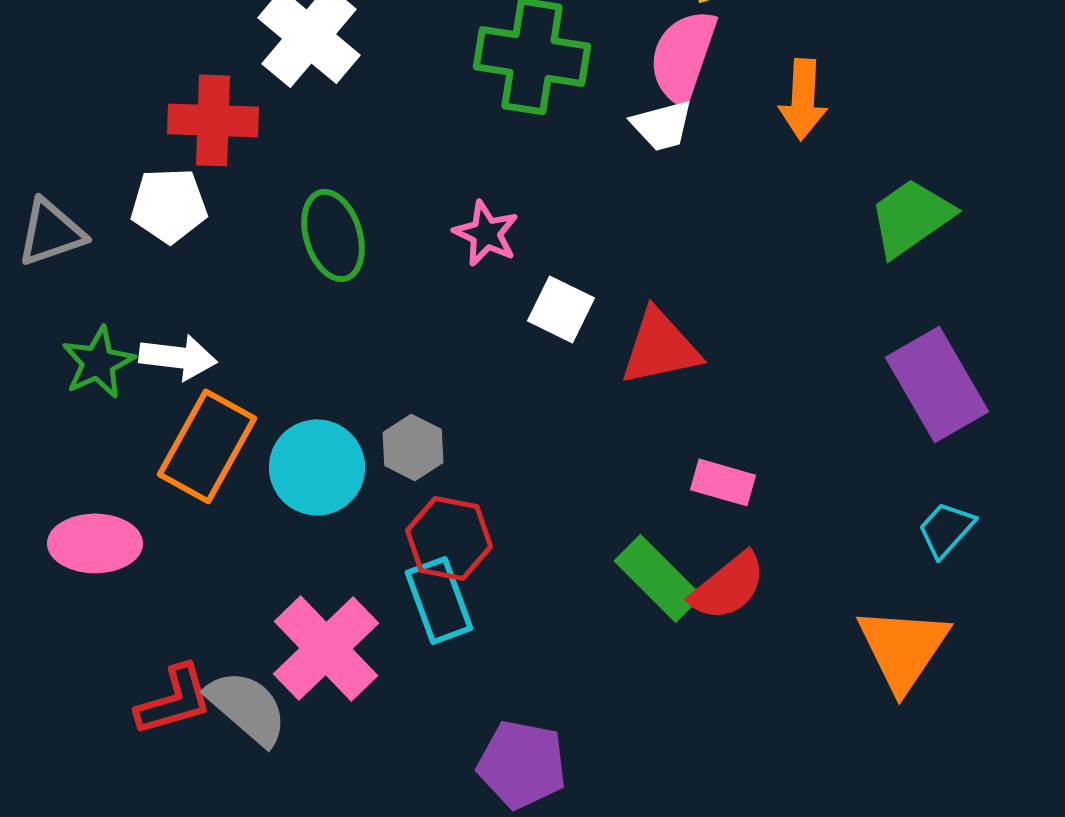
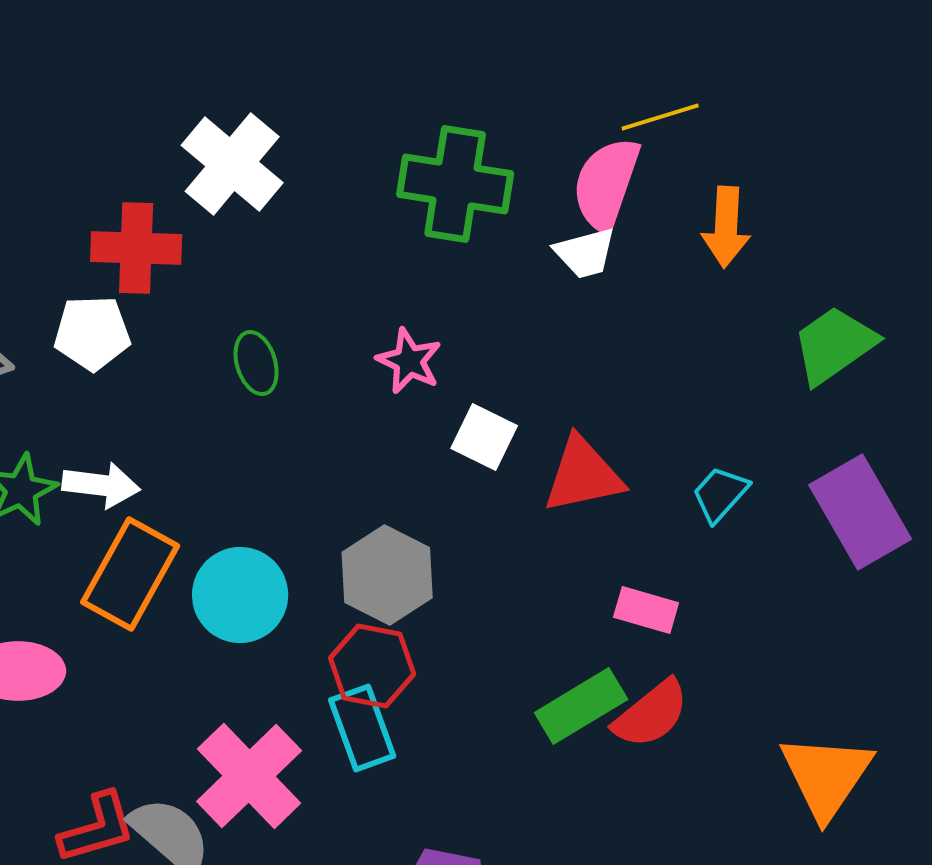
green ellipse: (333, 235) -> (256, 363), size x0.7
gray hexagon: (413, 447) -> (387, 575), moved, size x1.5
cyan trapezoid: (946, 529) -> (720, 494), moved
green rectangle: (658, 578) -> (581, 706), turned -76

